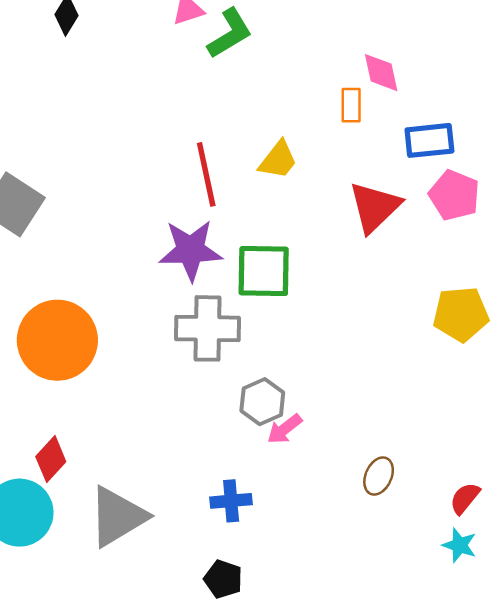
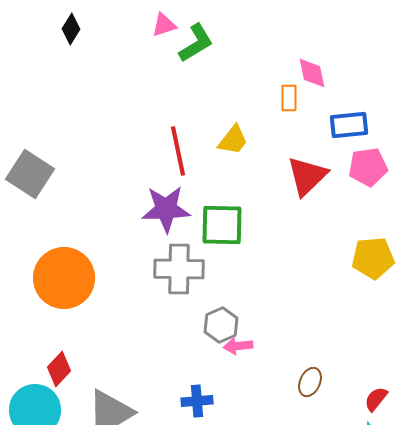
pink pentagon: (454, 195) -> (368, 167), turned -30
pink arrow: (285, 429) -> (238, 346), turned 32

